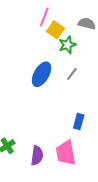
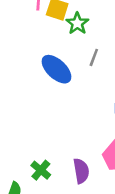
blue ellipse: (42, 74) -> (56, 69), turned -60

